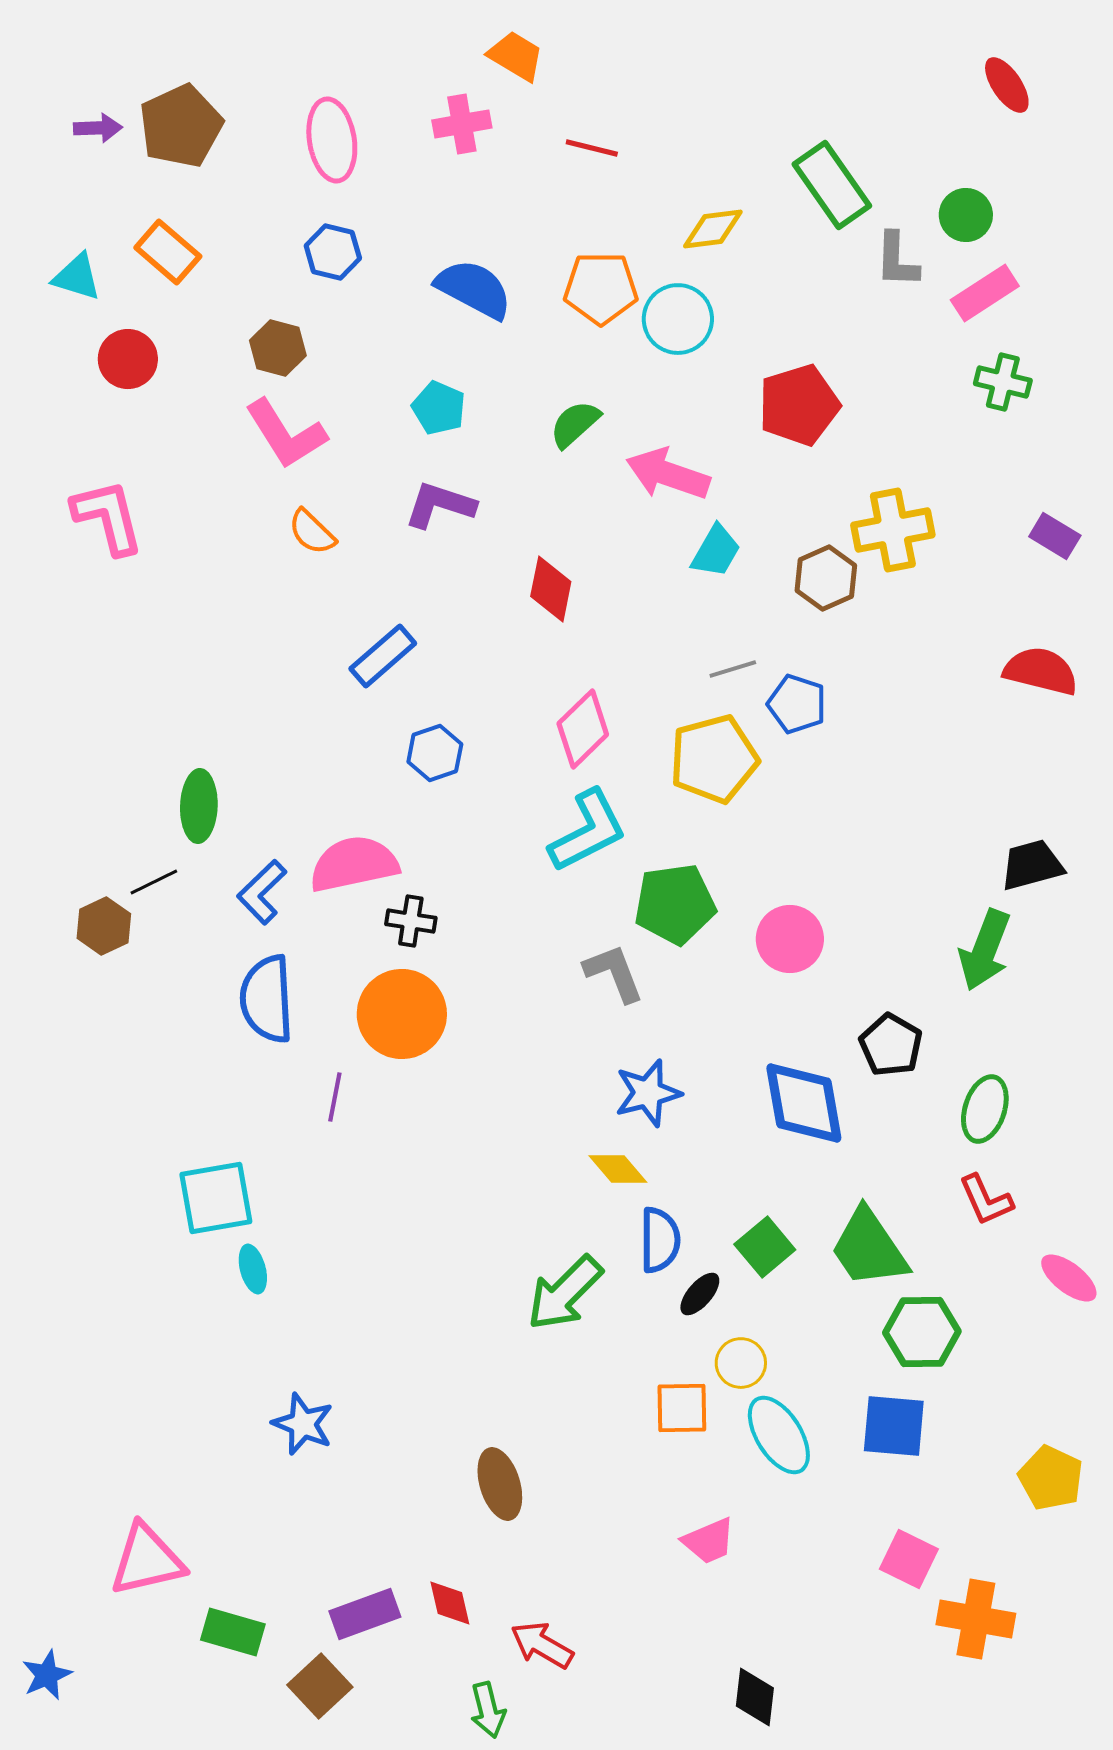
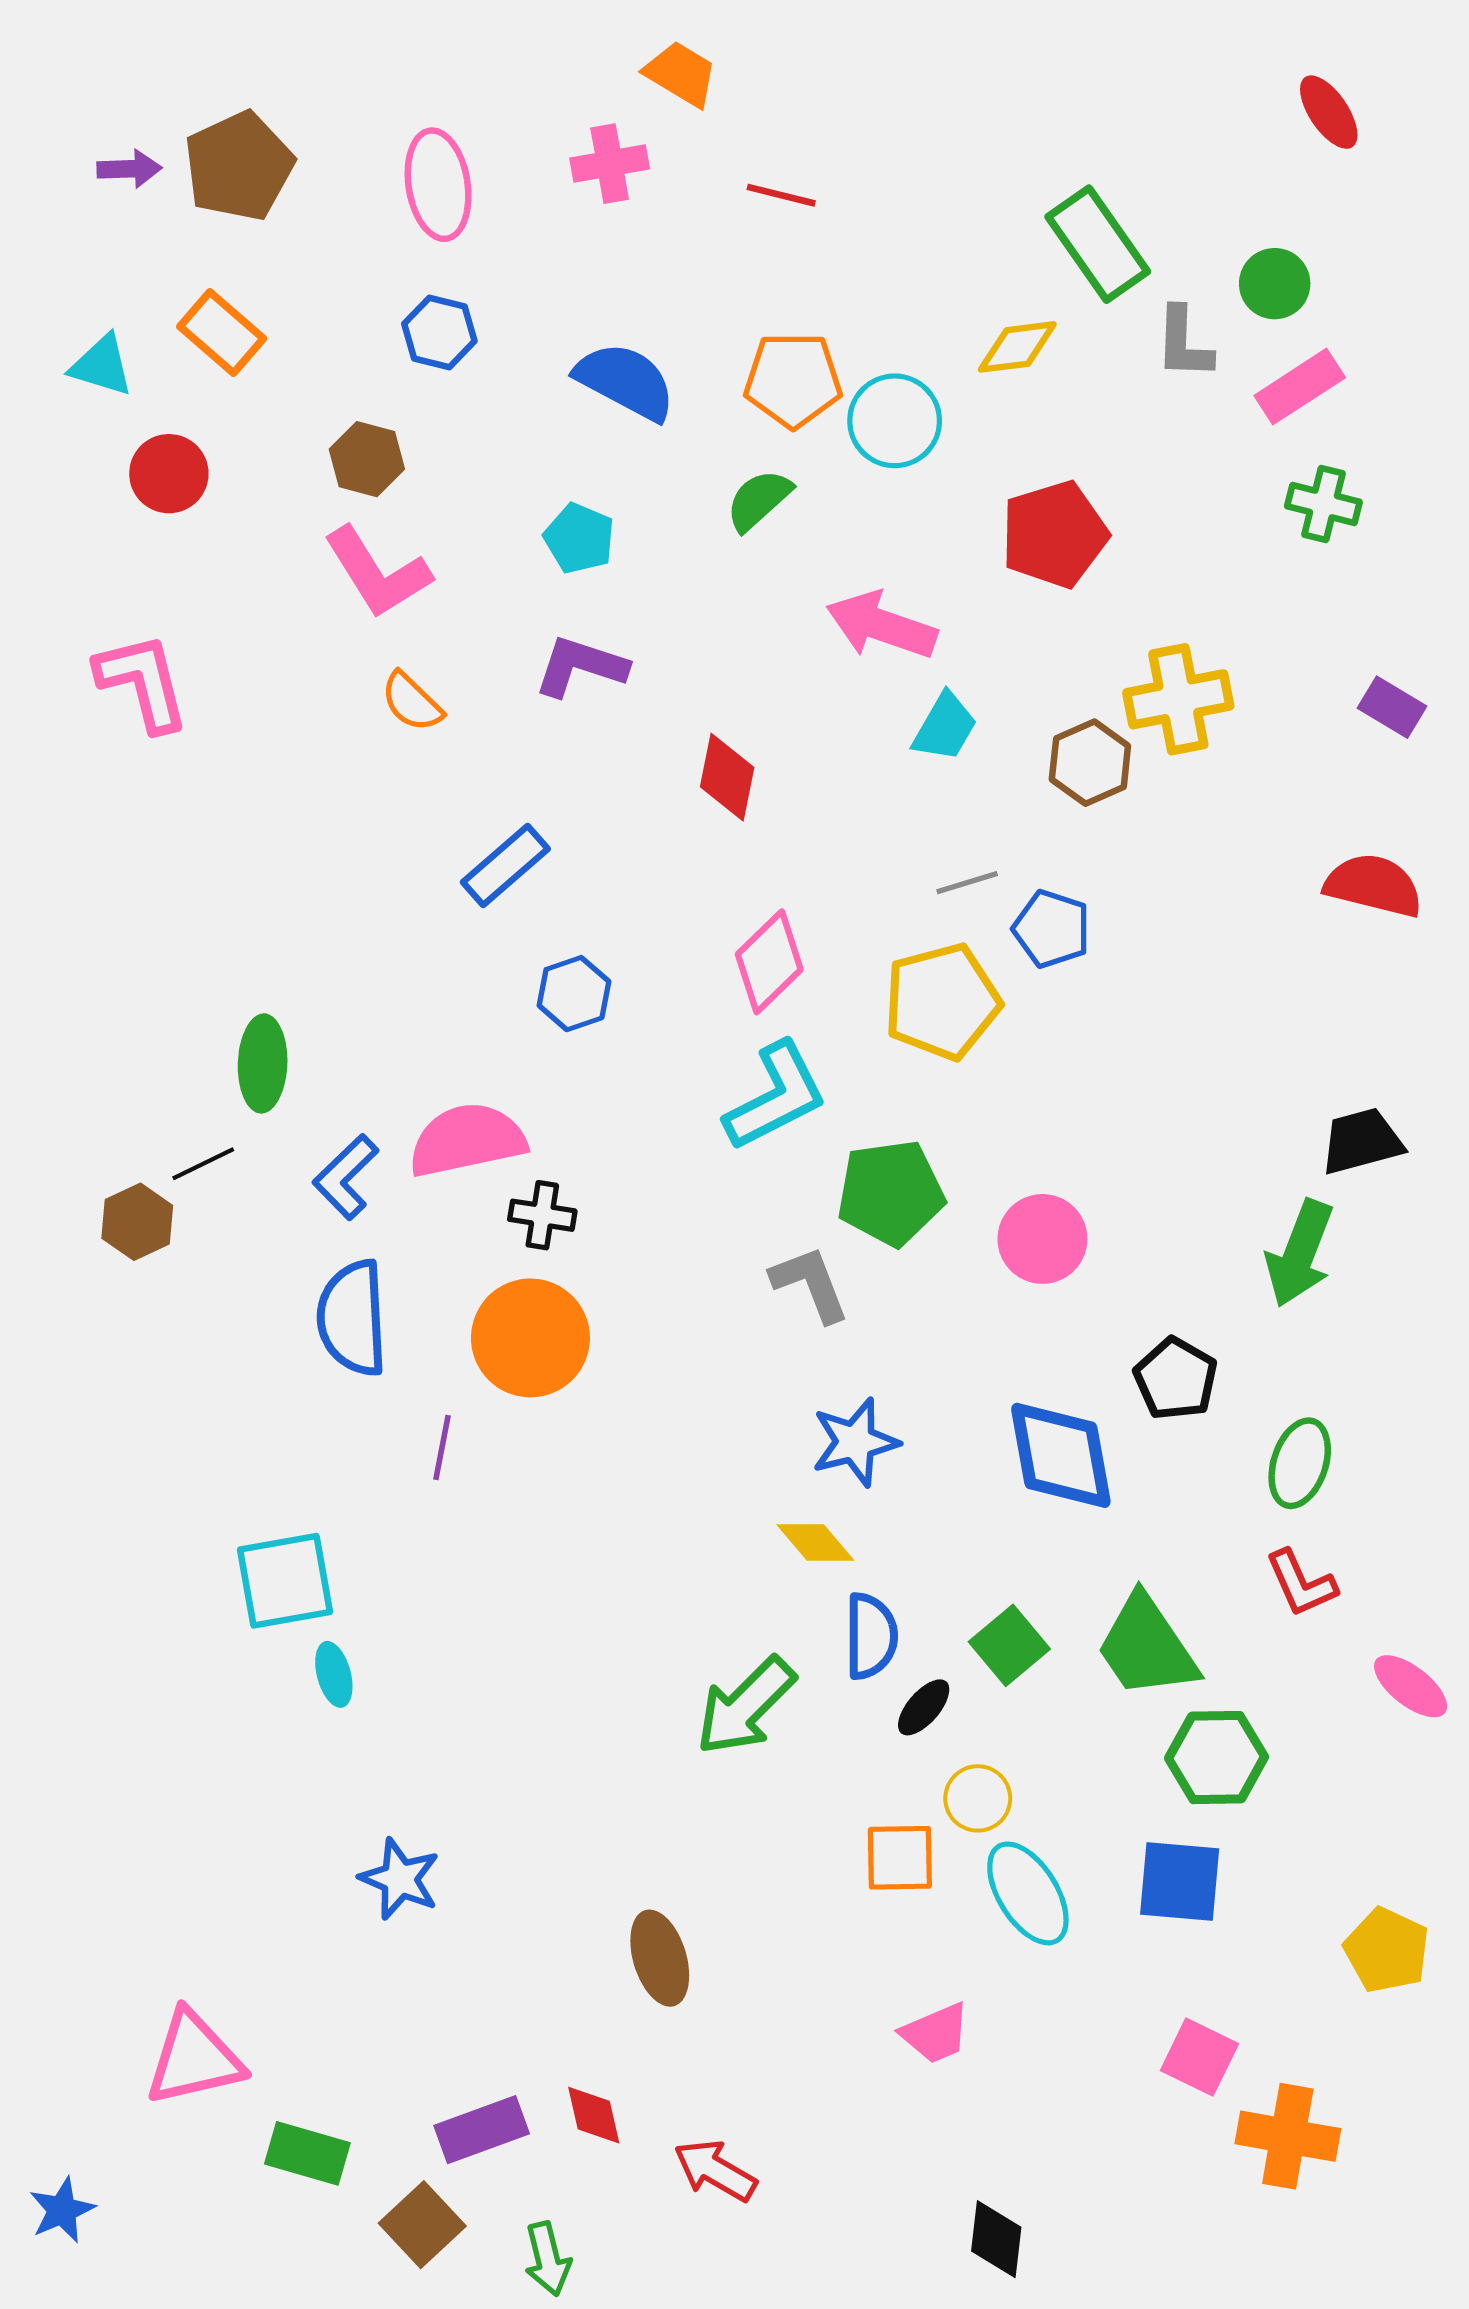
yellow diamond: (713, 229) -> (1017, 347), moved
green semicircle: (575, 424) -> (759, 500), moved
green arrow: (488, 1710) -> (548, 2259), moved

